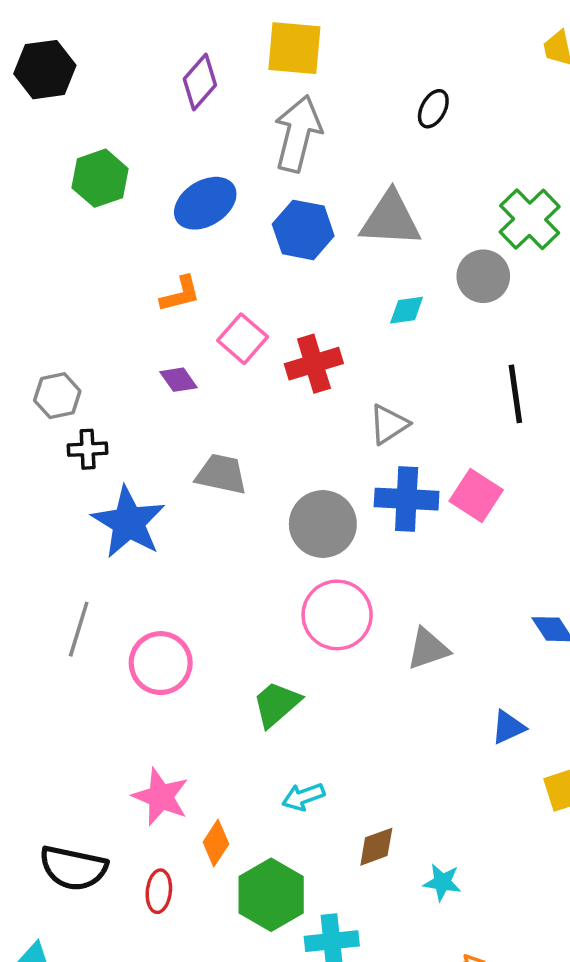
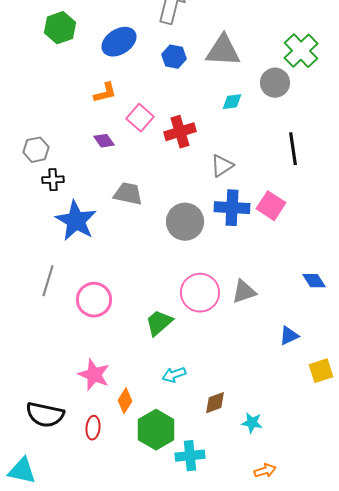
blue hexagon: (303, 230) -> (174, 57), size x0.7
pink circle: (337, 615) -> (200, 293), moved

